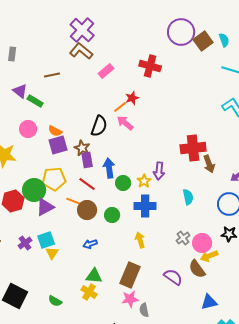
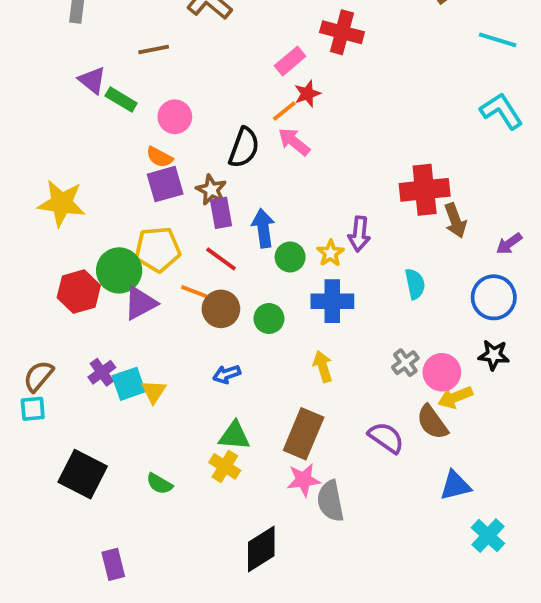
pink rectangle: (106, 71) -> (290, 61), moved
pink circle: (28, 129) -> (175, 117), moved
cyan square: (46, 240) -> (129, 384), moved
gray semicircle: (144, 310) -> (330, 501), size x1.5

